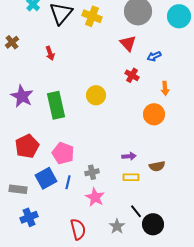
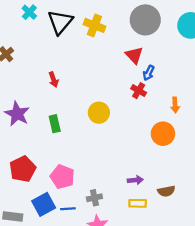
red arrow: (50, 53) -> (54, 80), moved
blue arrow: (154, 56) -> (149, 73), moved, turned -40
green rectangle: (56, 105) -> (55, 124), size x0.6
blue line: (68, 182) -> (68, 209), turned 72

